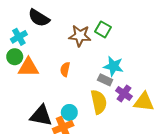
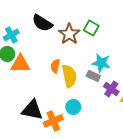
black semicircle: (39, 18) -> (42, 23), moved
brown star: (80, 36) -> (69, 34), turned 30
yellow semicircle: (99, 102) -> (69, 76), moved
cyan circle: (69, 112) -> (73, 107), moved

